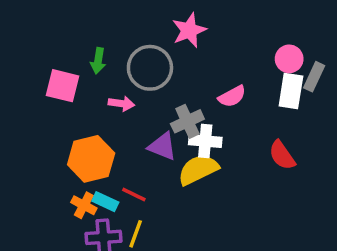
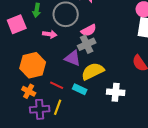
pink square: (62, 86) -> (17, 24), turned -36
pink semicircle: (232, 96) -> (89, 30), moved
white cross: (205, 141) -> (116, 92), moved
cyan rectangle: (105, 202) -> (80, 89), moved

